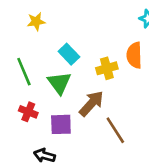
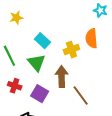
brown arrow: (91, 103) -> (62, 77), turned -40
purple square: (61, 124) -> (40, 94), turned 36

